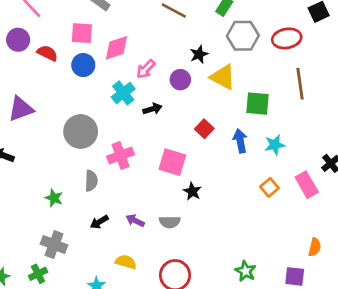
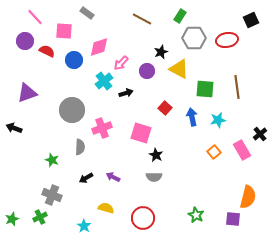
pink square: (82, 33) -> (64, 31), moved
brown line: (300, 84) -> (237, 87), moved
gray semicircle: (170, 222) -> (154, 177), moved
orange semicircle: (315, 247) -> (248, 197), size x1.6

